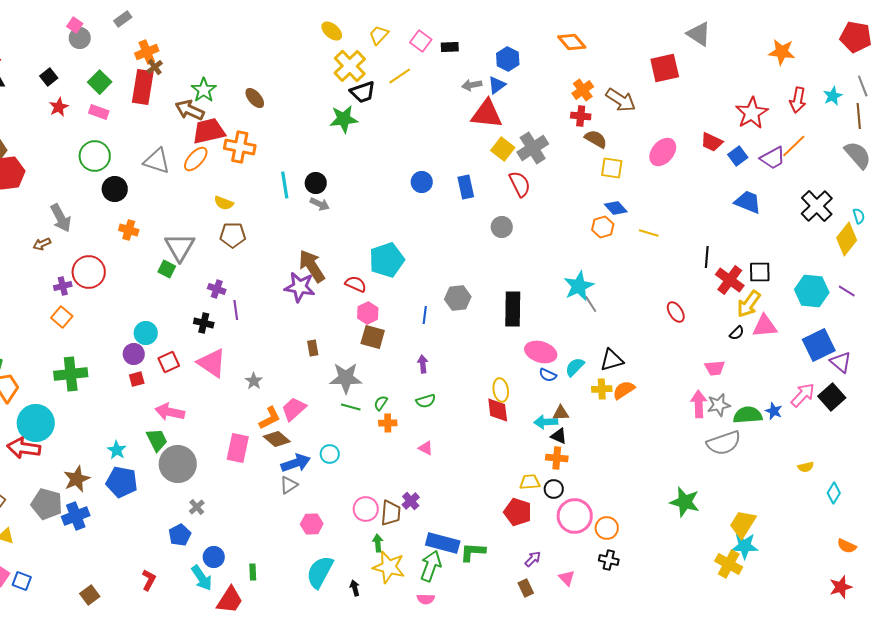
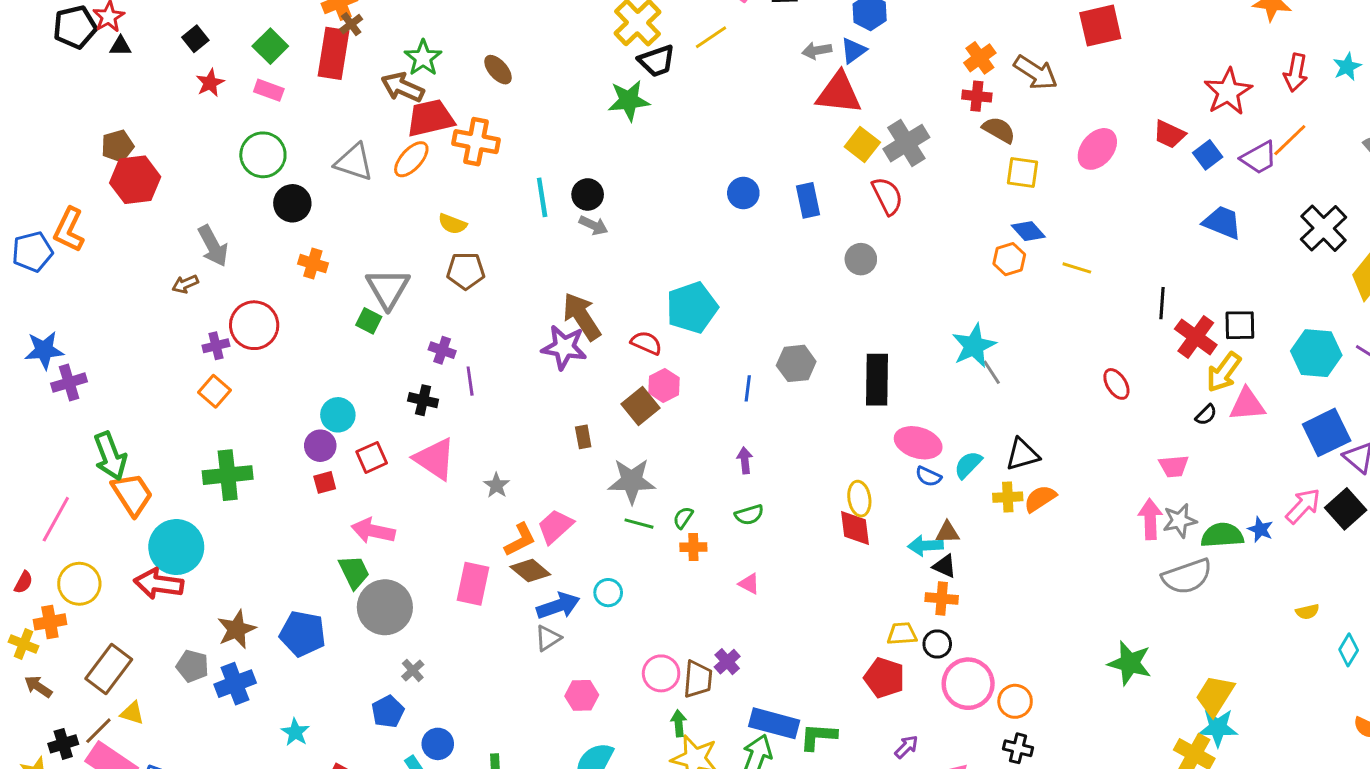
brown square: (373, 337) -> (640, 406), moved, turned 35
cyan star: (117, 450) -> (295, 732), moved
gray pentagon: (47, 504) -> (192, 666), size x0.7

